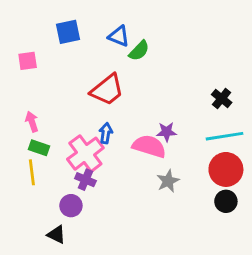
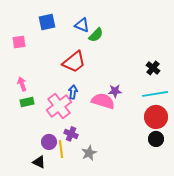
green rectangle: (39, 148) -> (27, 102), turned -32
yellow line: (32, 172) -> (61, 149), moved
purple cross: (85, 180) -> (71, 134), moved
gray star: (168, 181) -> (89, 153), moved

